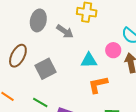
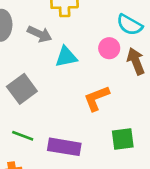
cyan triangle: (89, 60) -> (66, 57), moved

